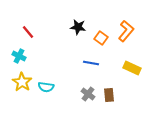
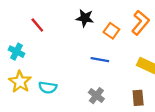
red line: (28, 32) -> (37, 25), moved
brown rectangle: (109, 95) -> (138, 98), moved

